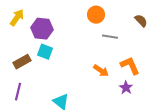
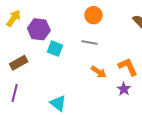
gray line: (110, 37) -> (89, 42), moved
cyan square: (45, 52) -> (55, 49), moved

